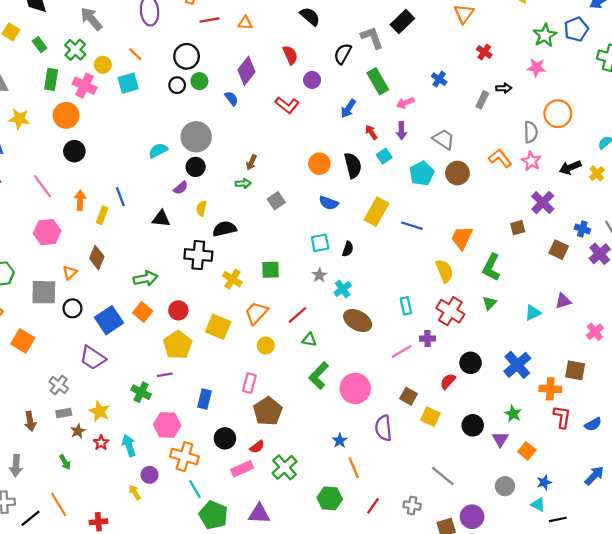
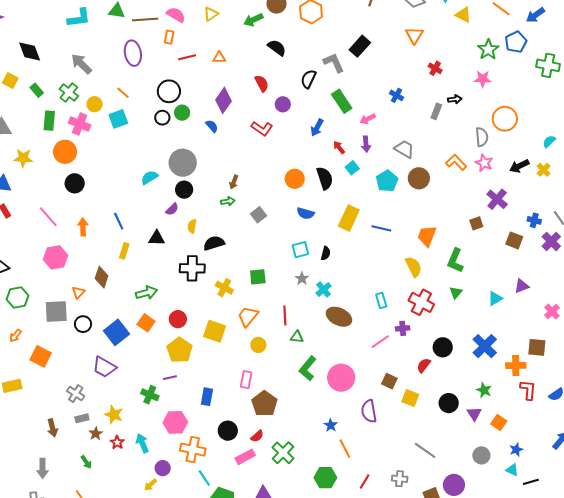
yellow rectangle: (102, 215) -> (124, 251), moved
red line: (298, 315) -> (285, 316), turned -48
yellow arrow: (135, 492) -> (151, 485), turned -96

